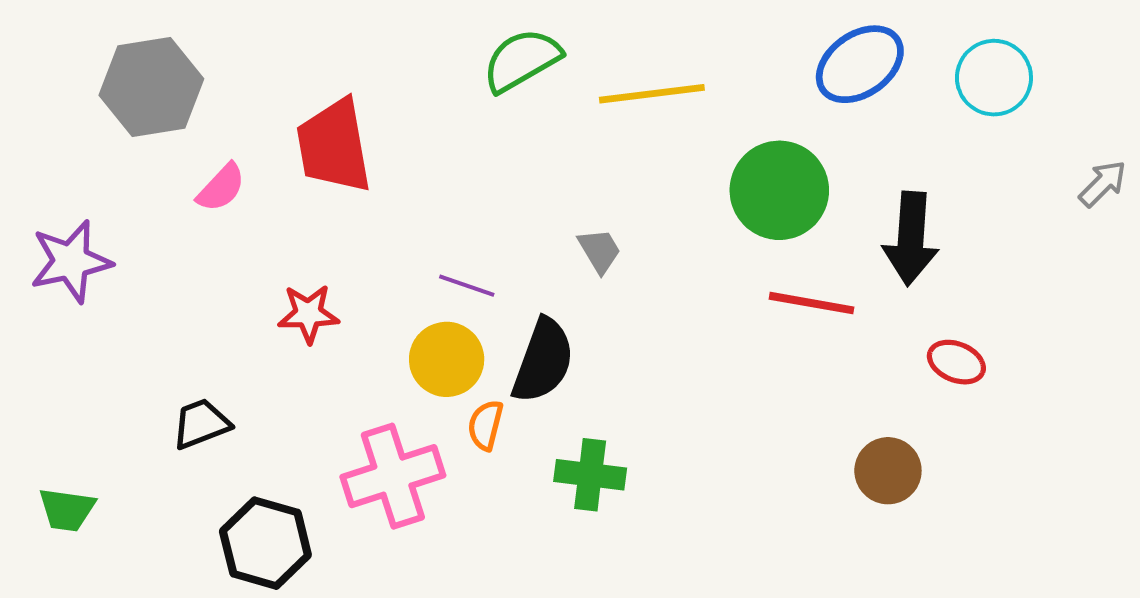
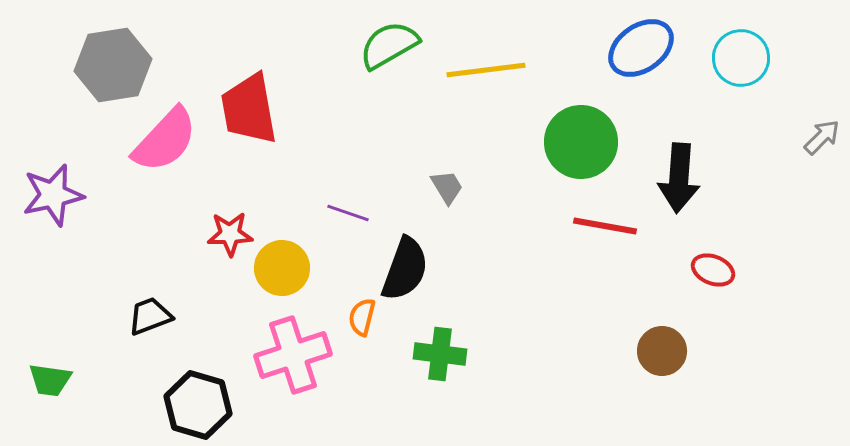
pink semicircle: (221, 188) -> (165, 140), size x1.8
yellow circle: (447, 359) -> (282, 268), moved

